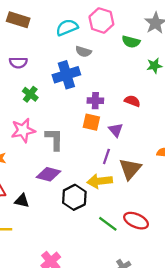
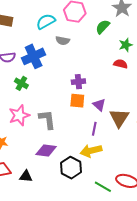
green semicircle: (131, 42) -> (103, 27), turned 126
blue cross: (66, 75) -> (34, 56), moved
red semicircle: (132, 101) -> (121, 64), moved
brown triangle: (130, 169) -> (119, 118), moved

